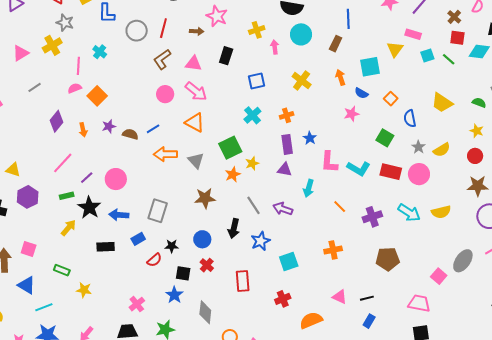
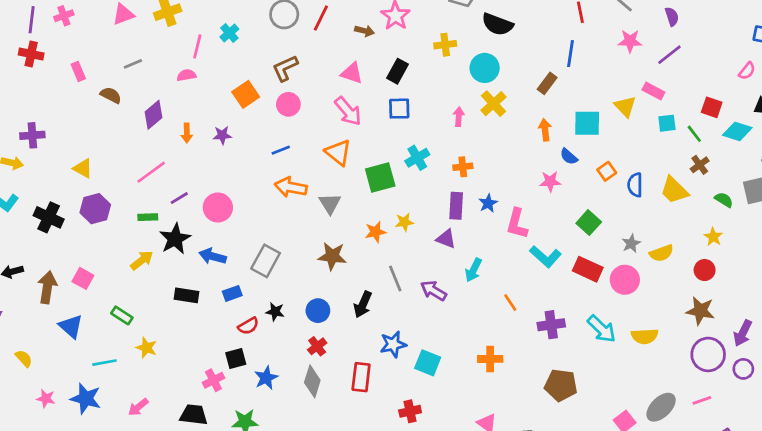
brown cross: (454, 17) -> (700, 165), moved
cyan circle: (301, 34) -> (485, 68), moved
pink arrow: (275, 47) -> (459, 117), moved
yellow triangle: (395, 49) -> (625, 106), turned -30
brown L-shape: (162, 59) -> (285, 68), moved
yellow cross: (302, 80) -> (493, 104), moved
blue square: (257, 81) -> (399, 109), moved
pink circle: (165, 94) -> (288, 104), moved
orange square: (97, 96) -> (246, 94), moved
blue semicircle: (410, 119) -> (635, 185), moved
brown semicircle: (130, 134) -> (111, 95), moved
green square: (230, 148) -> (380, 177), moved
pink L-shape: (329, 162) -> (517, 224), moved
blue star: (260, 241) -> (393, 344), moved
cyan square: (289, 262) -> (428, 363), turned 30
black square: (183, 273) -> (236, 359), moved, turned -35
cyan line: (44, 307) -> (104, 363), moved
gray diamond: (205, 312) -> (312, 381), moved

